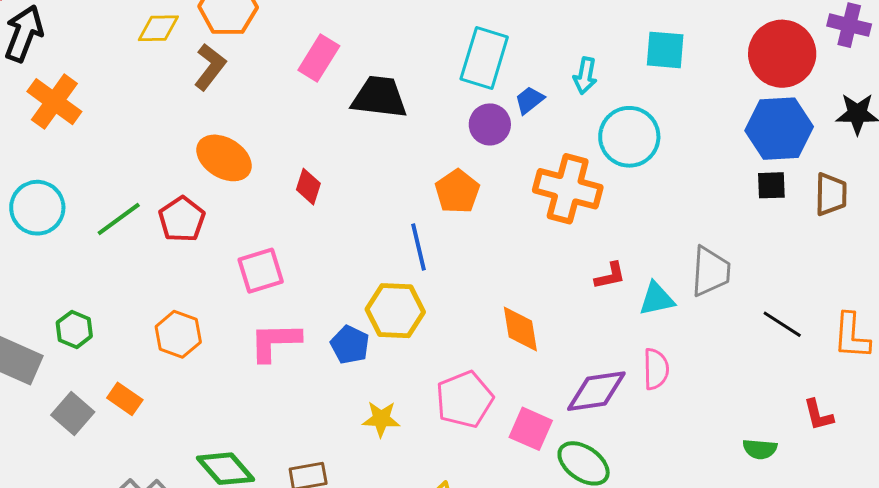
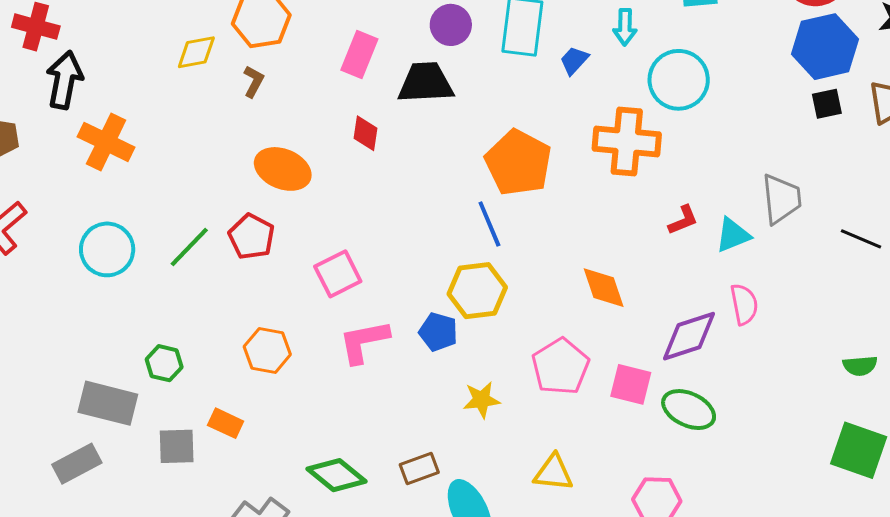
brown L-shape: (210, 67) -> (254, 82), size x0.7
purple circle: (490, 124) -> (451, 25), moved
red diamond: (308, 187) -> (365, 133), moved
orange pentagon: (457, 191) -> (518, 163), size x1.5
gray square: (73, 413) -> (177, 446), turned -33

